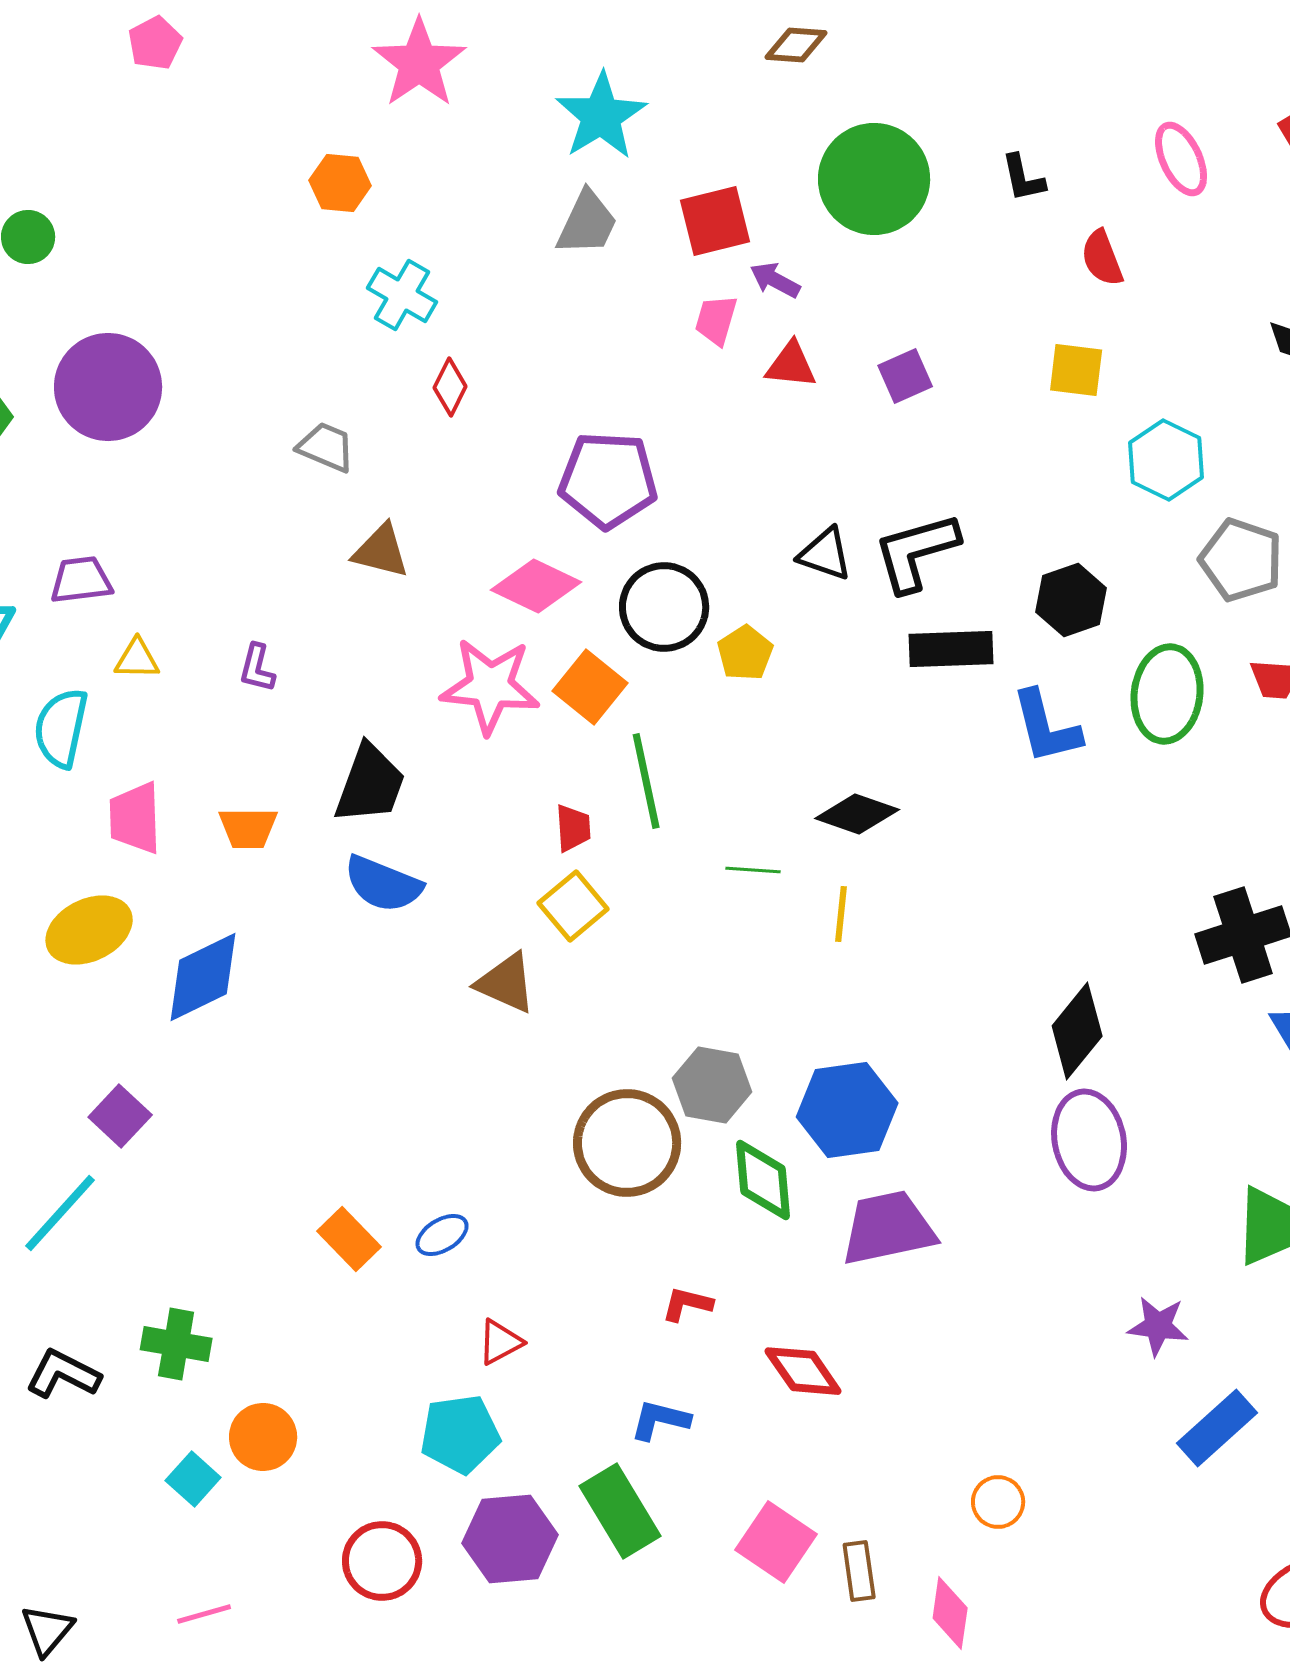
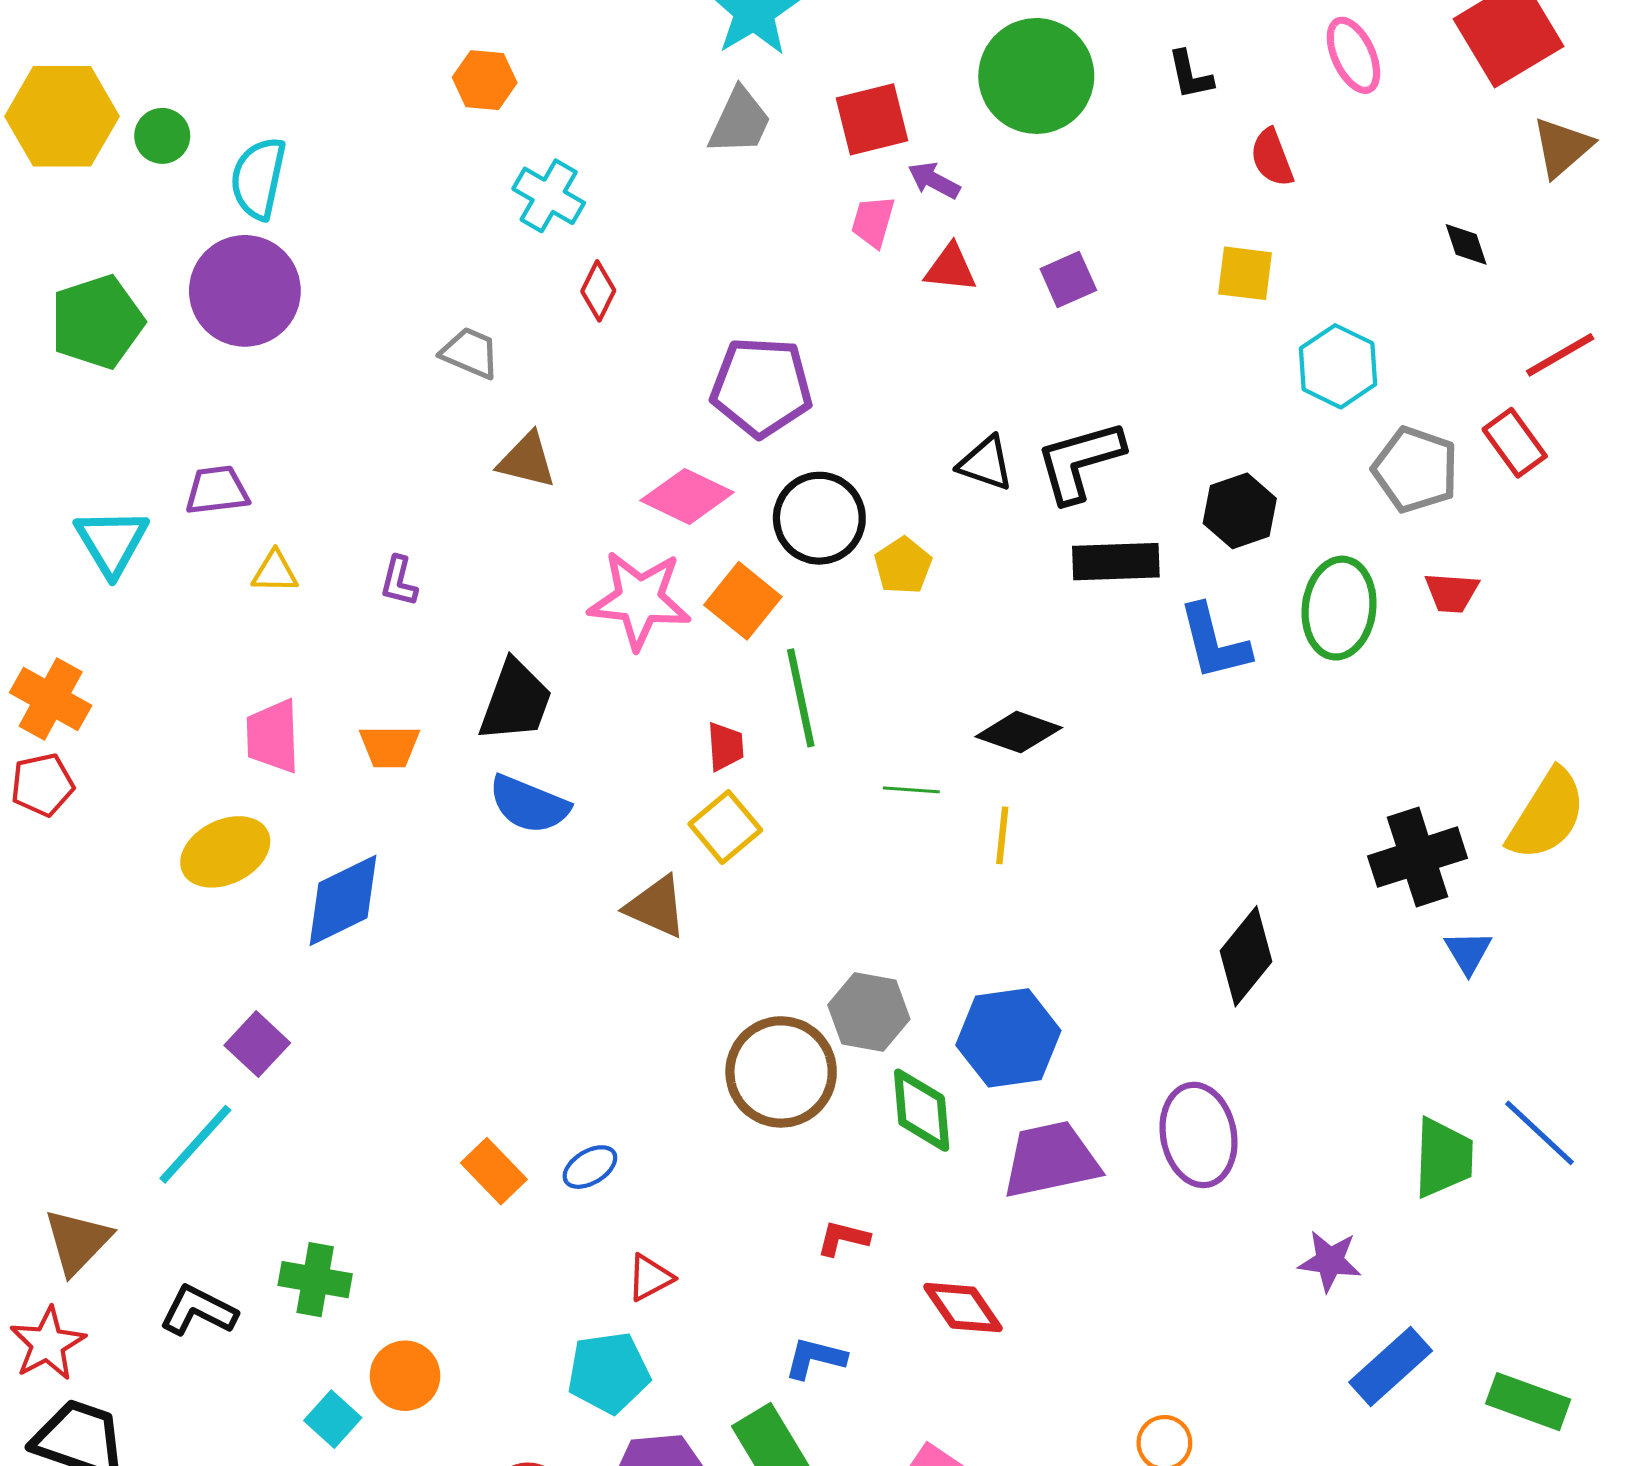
cyan semicircle: (61, 728) -> (258, 178), moved
purple ellipse: (1089, 1140) -> (1199, 1135), moved

